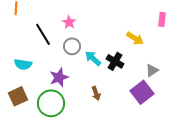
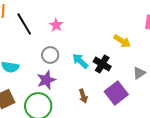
black line: (43, 34) -> (24, 24), moved
gray circle: (72, 46) -> (50, 55), moved
purple square: (142, 92) -> (116, 93), moved

